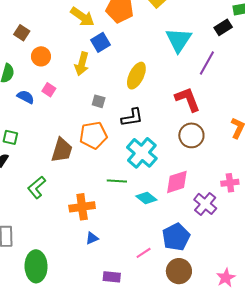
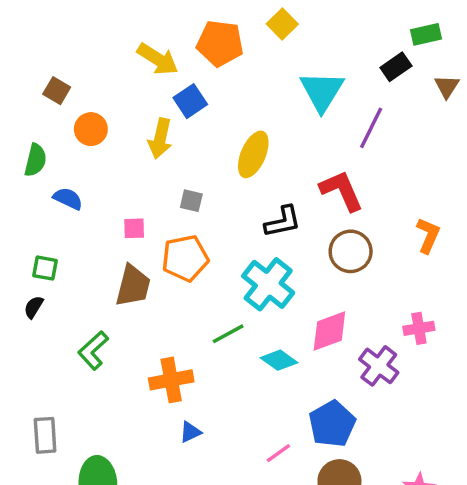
pink square: (49, 90) -> (134, 228), moved, turned -32
black L-shape: (132, 117) -> (283, 222), moved
green line: (117, 181) -> (228, 334), turned -30

